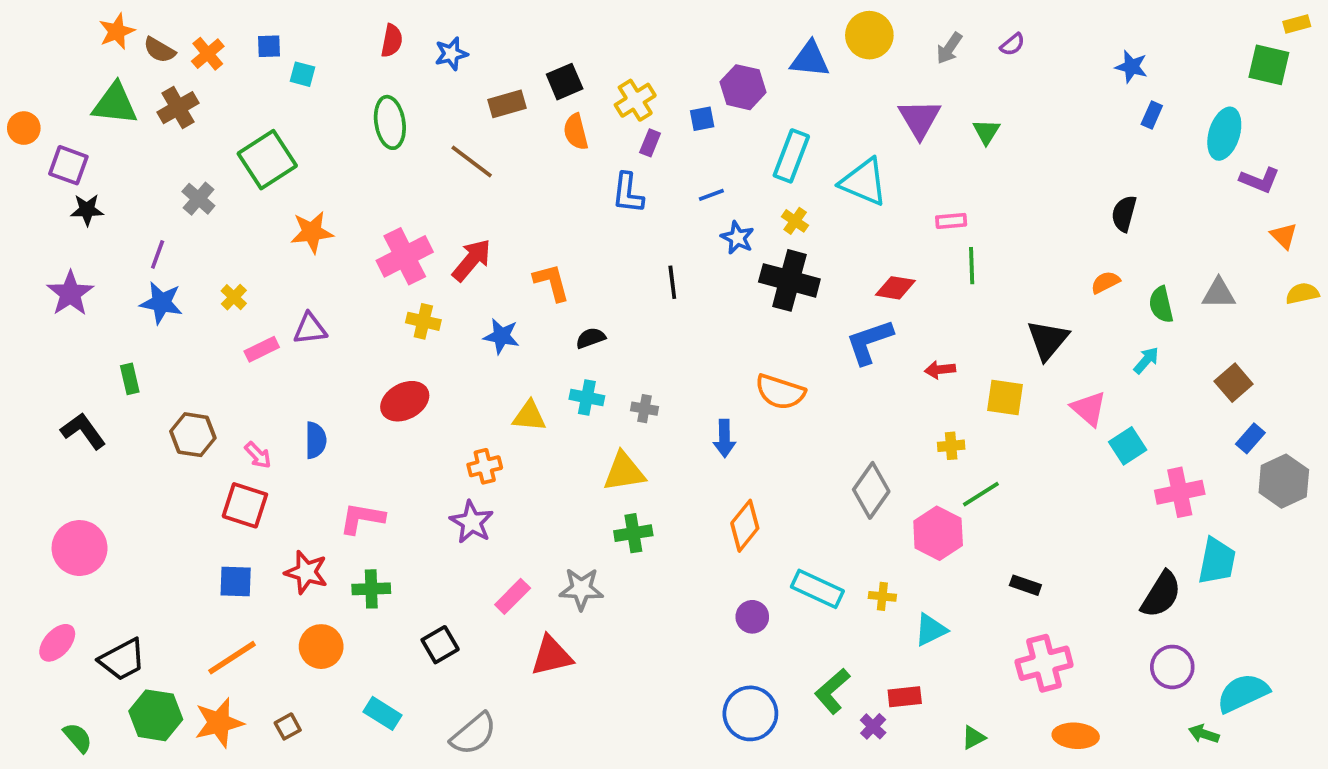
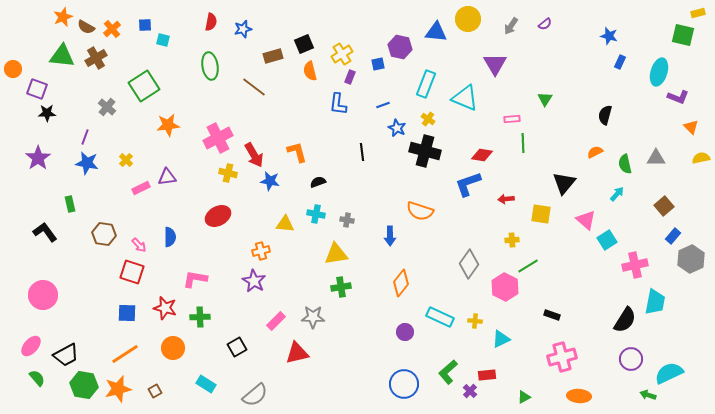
green triangle: (986, 132) -> (545, 99), moved
red arrow: (472, 260) -> (254, 155), moved, turned 110
green semicircle: (78, 738) -> (37, 378), moved

